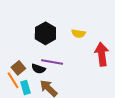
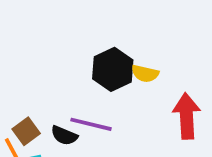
black hexagon: (45, 33) -> (113, 69), moved

